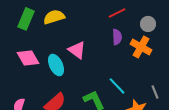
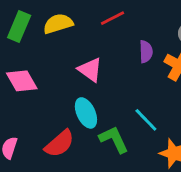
red line: (117, 13) -> (112, 18), moved
cyan ellipse: (56, 65) -> (86, 113), moved

